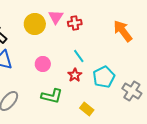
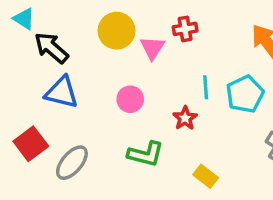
pink triangle: (56, 17) -> (153, 48), moved
cyan line: (79, 56) -> (206, 87), moved, turned 32
cyan pentagon: (104, 77) -> (245, 94), moved

